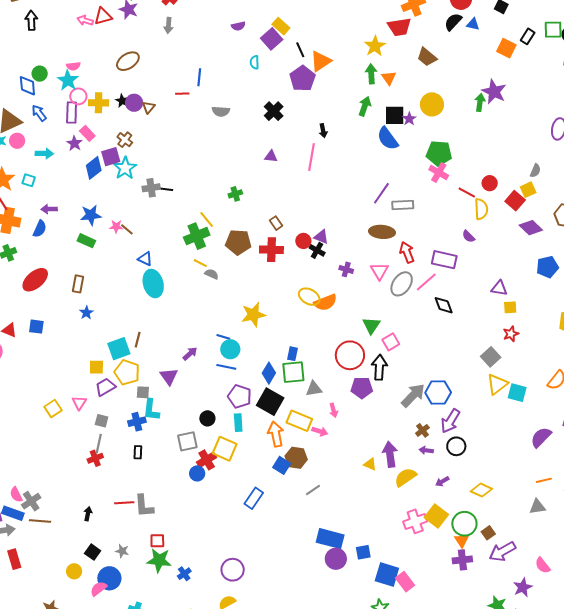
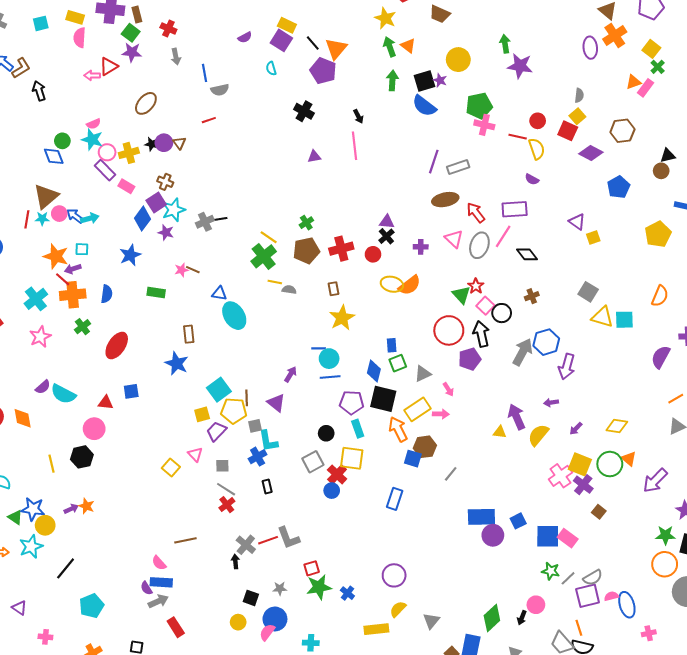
blue line: (199, 77) -> (204, 73), moved
purple star: (494, 92) -> (520, 66), moved
gray semicircle: (221, 111) -> (220, 90), moved
purple rectangle: (72, 112) -> (105, 170), turned -30
blue arrow: (39, 113) -> (75, 216), moved
purple star: (74, 143) -> (166, 232), moved
cyan star: (125, 168) -> (174, 210), turned 30
green cross: (235, 194) -> (306, 223), moved
purple arrow: (49, 209) -> (73, 269), moved
blue star: (91, 215) -> (130, 255), moved
brown rectangle: (276, 223) -> (333, 289), moved, turned 40
red circle: (303, 241) -> (373, 254), moved
black cross: (317, 250) -> (386, 236), turned 35
brown rectangle: (78, 284) -> (189, 334), moved
purple triangle: (499, 288) -> (577, 222), turned 42
blue star: (86, 313) -> (177, 363), size x1.6
red star: (511, 334) -> (476, 286), moved
brown line: (138, 340) -> (247, 398), moved
green square: (293, 372) -> (398, 363), size x0.7
yellow triangle: (497, 384) -> (602, 317), turned -50
yellow rectangle: (299, 421) -> (418, 409), turned -40
brown cross: (422, 430) -> (532, 296), moved, turned 32
gray line: (99, 444) -> (226, 489), turned -54
black circle: (456, 446) -> (502, 313), moved
gray cross: (31, 501) -> (246, 545), moved
brown line: (40, 521) -> (185, 540), moved
brown square: (488, 533) -> (599, 512), moved
orange triangle: (462, 541) -> (629, 459), moved
purple cross: (462, 560) -> (583, 485), moved, turned -30

